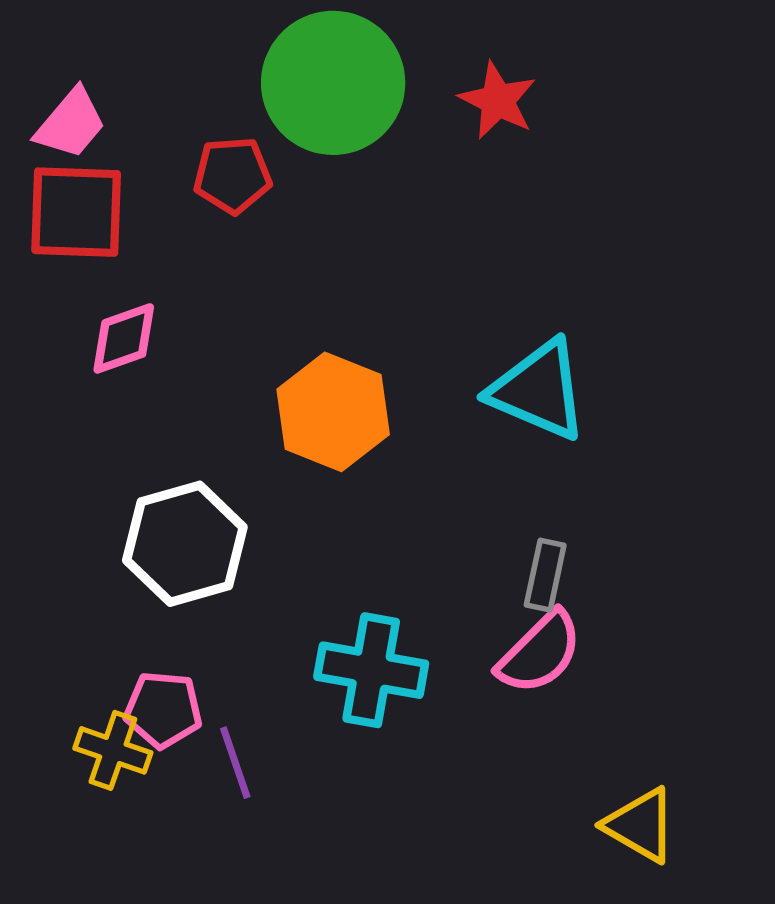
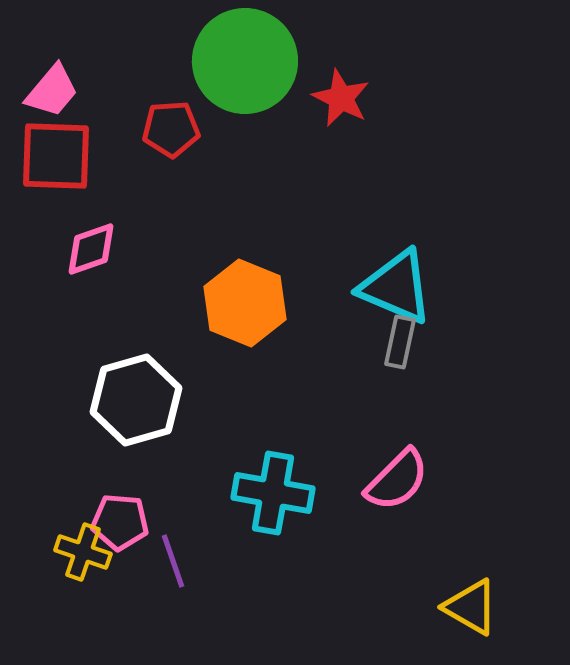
red star: (498, 101) -> (341, 98), moved
gray rectangle: (545, 575) -> (400, 342), moved

